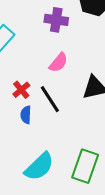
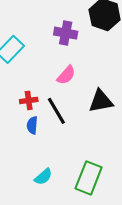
red cross: (21, 90) -> (29, 100), turned 30
cyan semicircle: (39, 167) -> (43, 177), size x0.6

